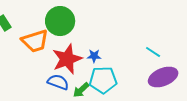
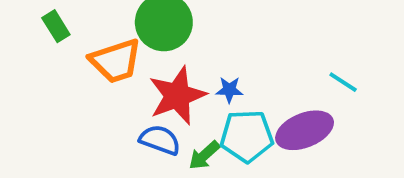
purple ellipse: (163, 77) -> (305, 130), moved

